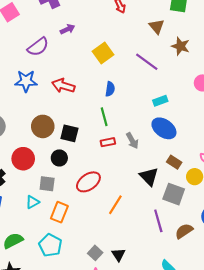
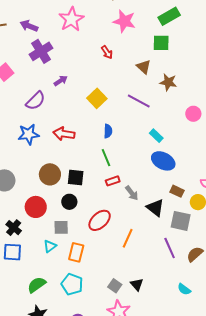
cyan rectangle: (160, 101) -> (156, 136), turned 72
gray arrow: (132, 141) -> (132, 193), moved

